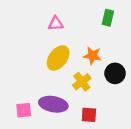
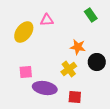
green rectangle: (108, 18) -> (91, 15), turned -48
yellow ellipse: (58, 58) -> (24, 32), moved
pink square: (24, 110) -> (26, 72), moved

